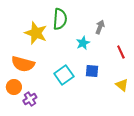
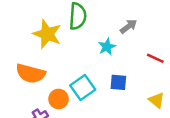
gray arrow: (100, 27) -> (129, 26), turned 32
red line: (121, 52) -> (155, 58), turned -40
orange circle: (14, 87) -> (59, 99), moved

